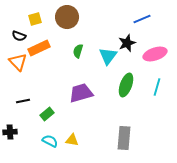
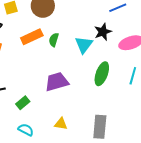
orange rectangle: (39, 48) -> (32, 37), moved
yellow triangle: (72, 140) -> (61, 124), moved

